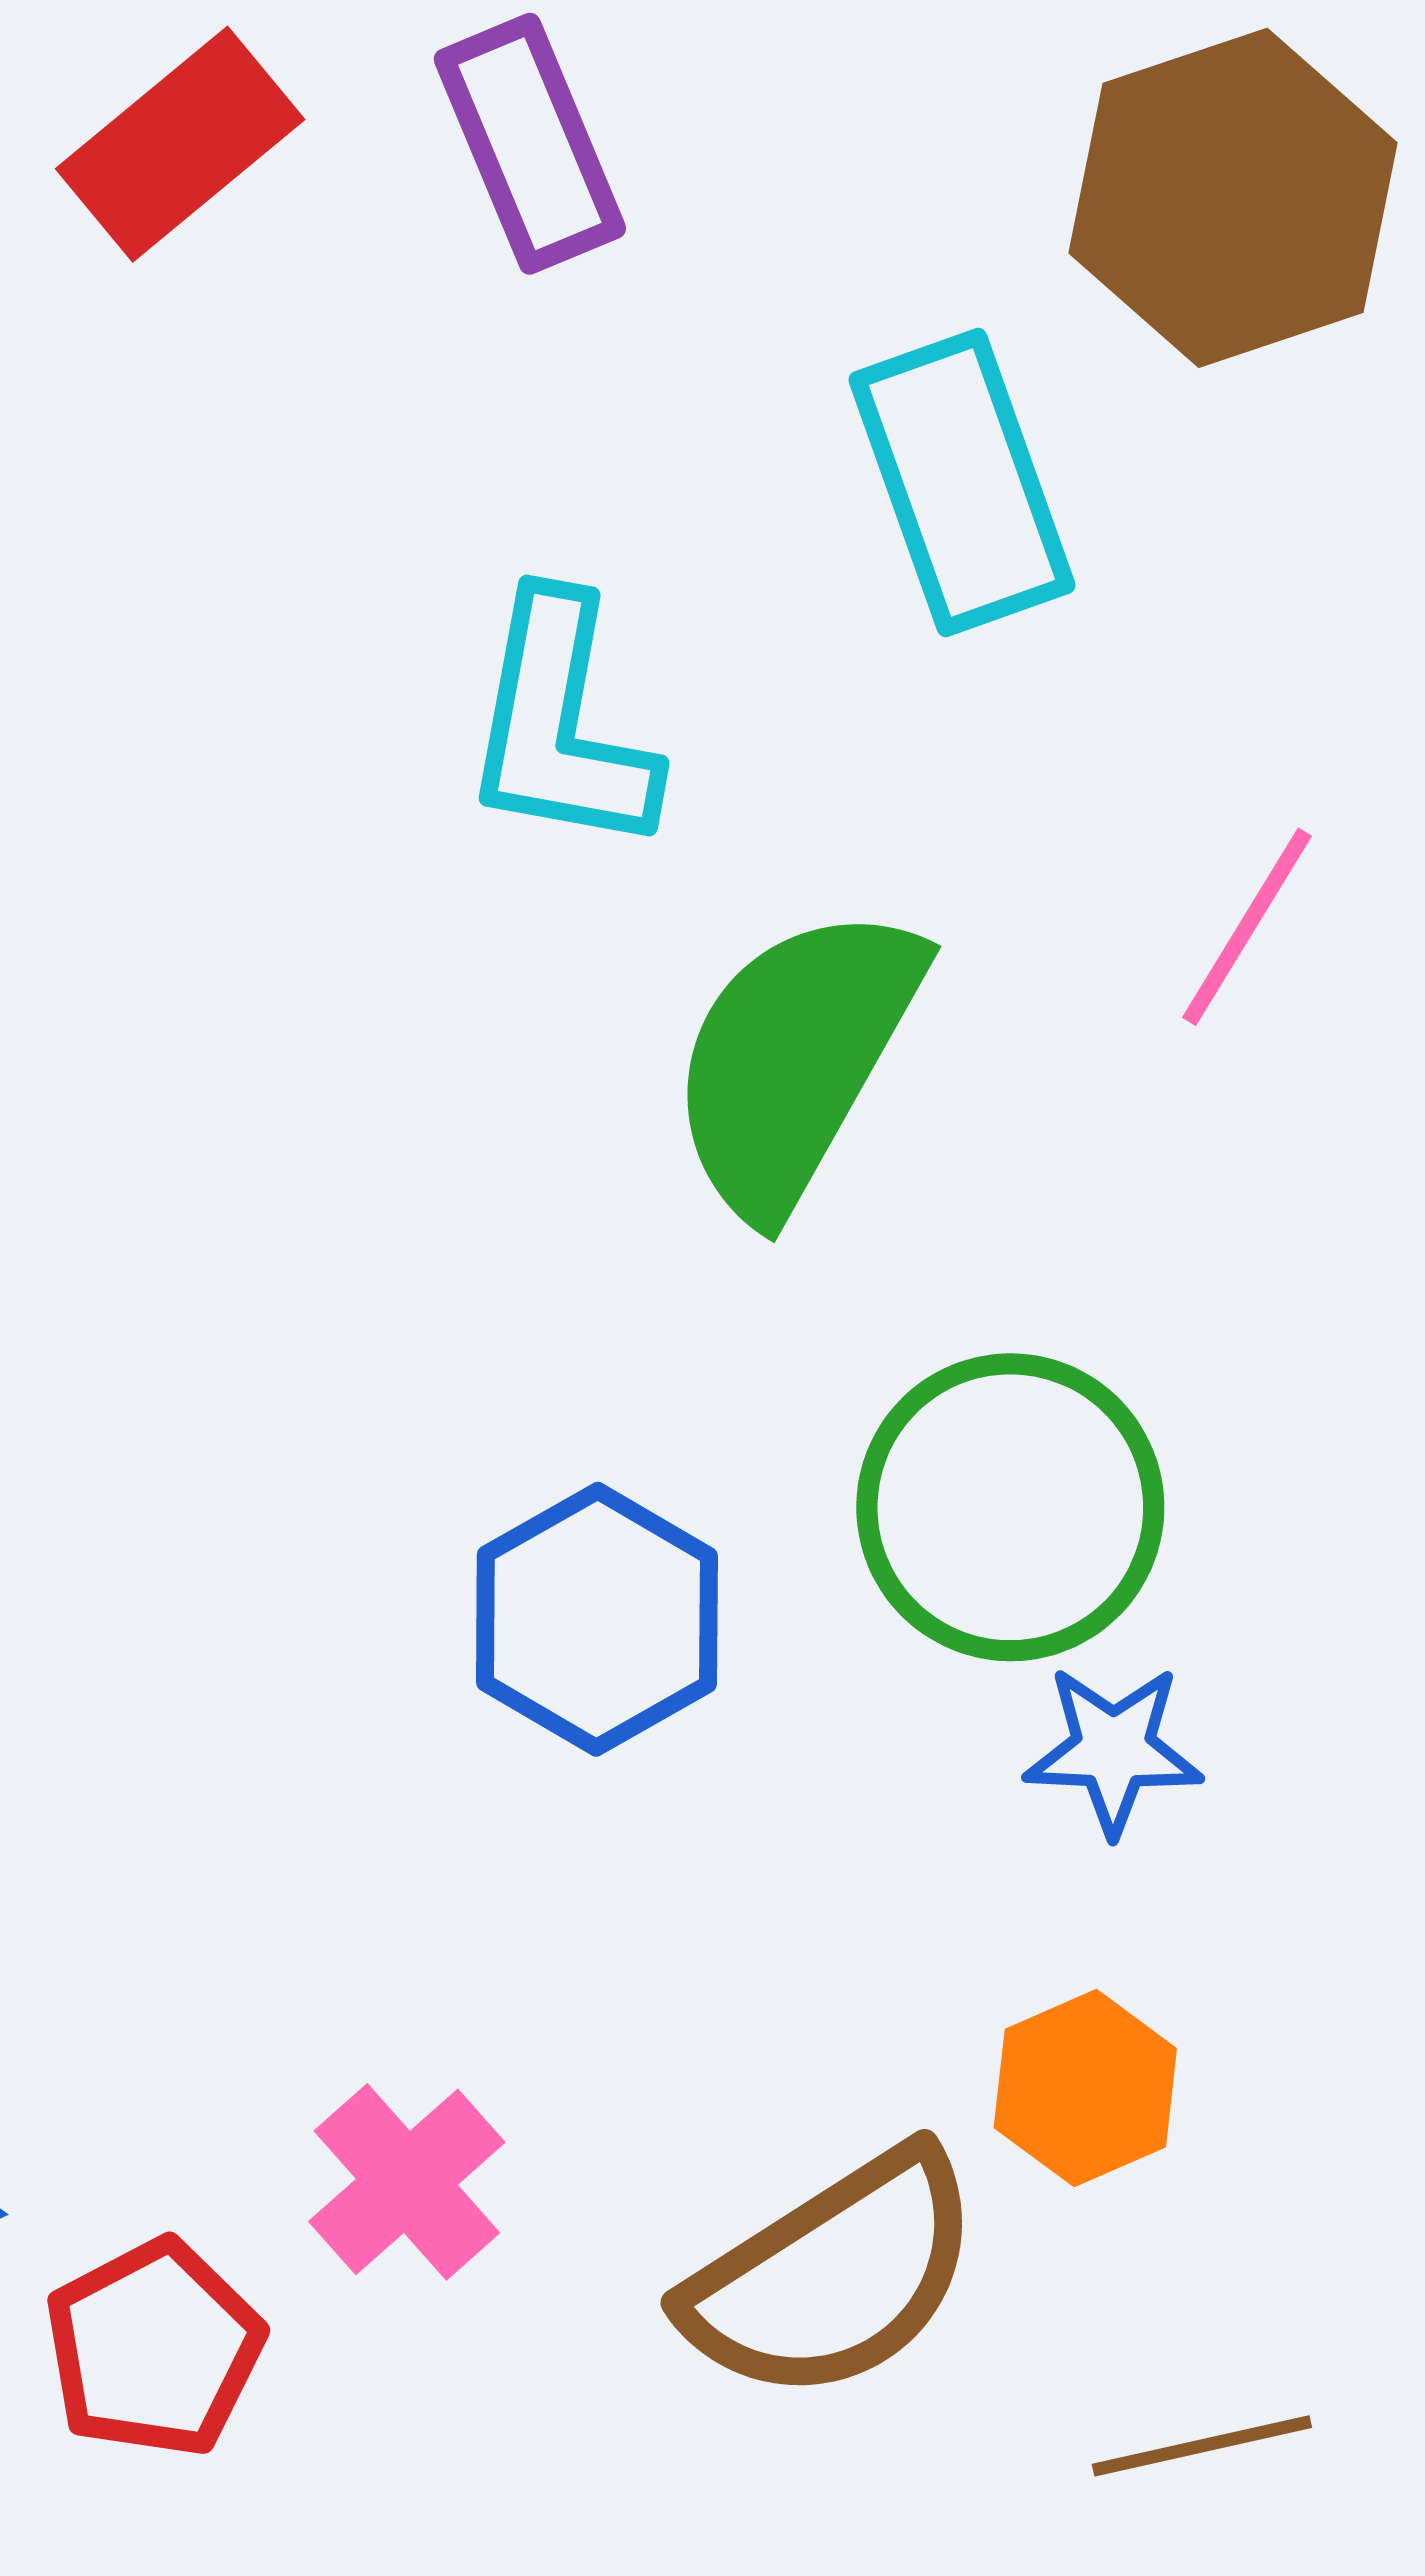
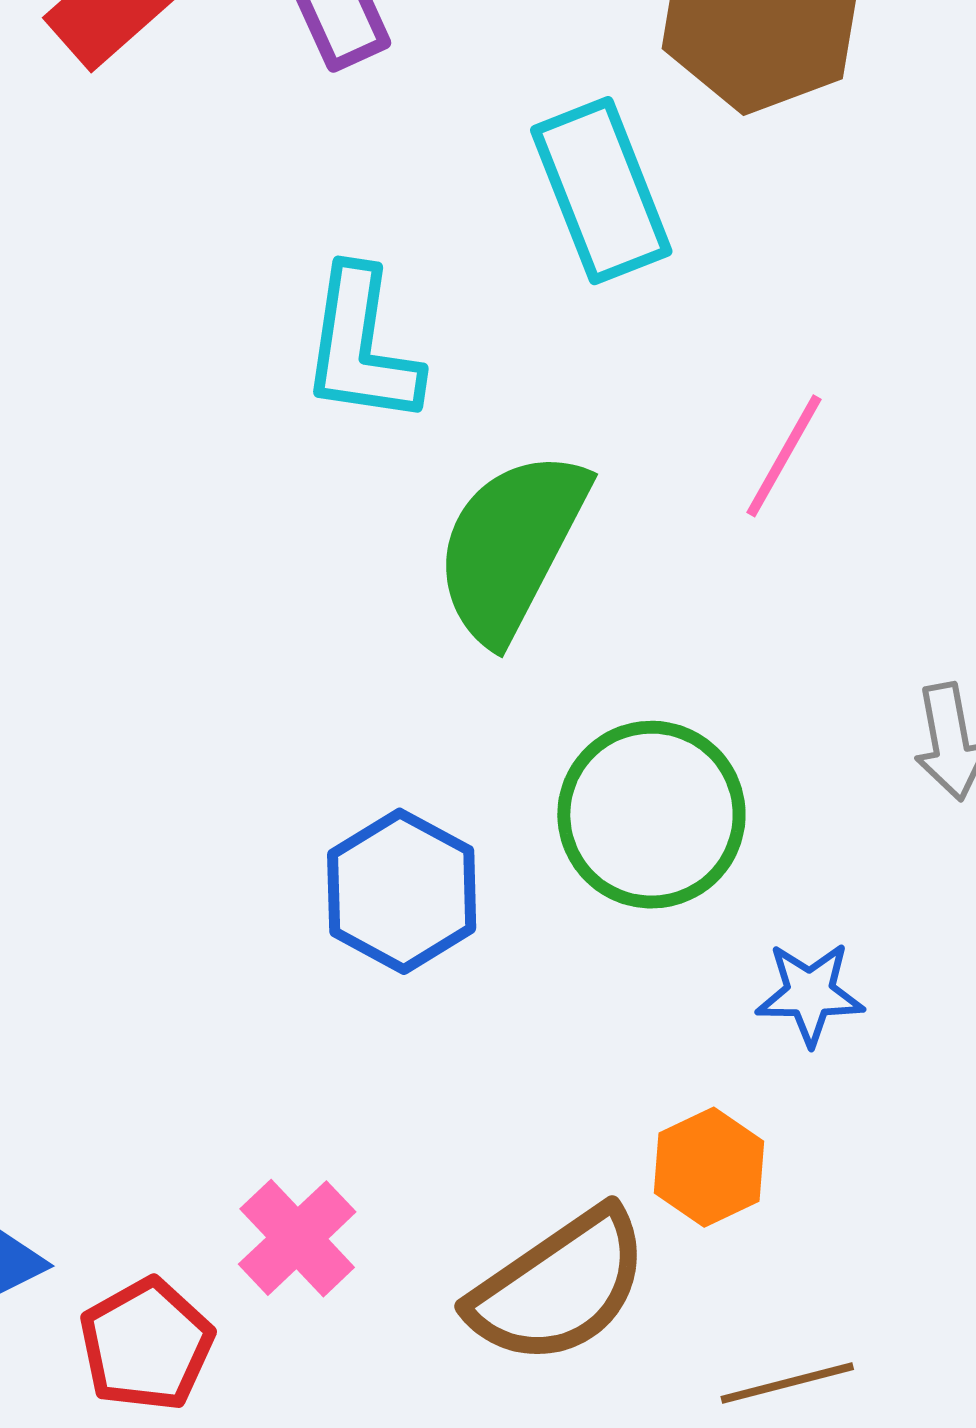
blue star: (1113, 1750) -> (810, 994), moved

